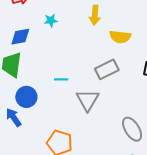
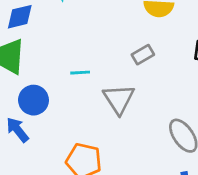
gray rectangle: (107, 69) -> (143, 55), size x0.7

